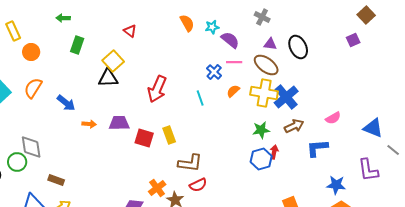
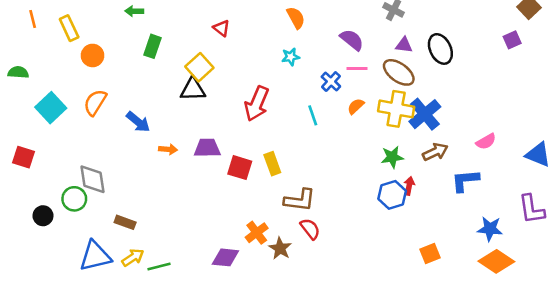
cyan star: (212, 27) -> (291, 57), moved
red semicircle: (198, 185) -> (310, 229), turned -102

